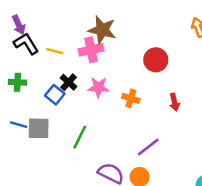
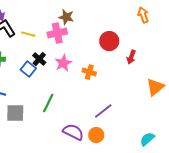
brown star: (102, 30) -> (66, 17), size x0.7
pink star: (98, 87) -> (63, 63), turned -30
red arrow: (174, 102) -> (131, 57), moved, turned 32
gray square: (39, 128) -> (15, 113), moved

